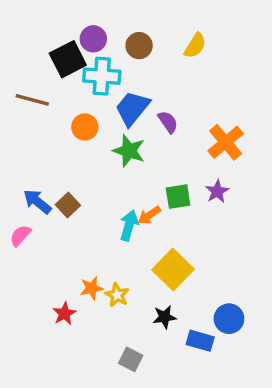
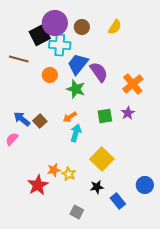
purple circle: (93, 39) -> (55, 23), size x1.6
purple semicircle: (168, 122) -> (99, 72), size x1.5
orange arrow: (149, 215) -> (70, 117), moved
red star: (64, 314) -> (38, 185), size x1.5
blue circle: (229, 319) -> (145, 185), moved
blue rectangle: (200, 341) -> (118, 201), turned 35

